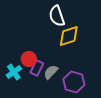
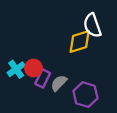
white semicircle: (57, 16) -> (92, 25), moved
cyan cross: (14, 72) -> (16, 69), moved

